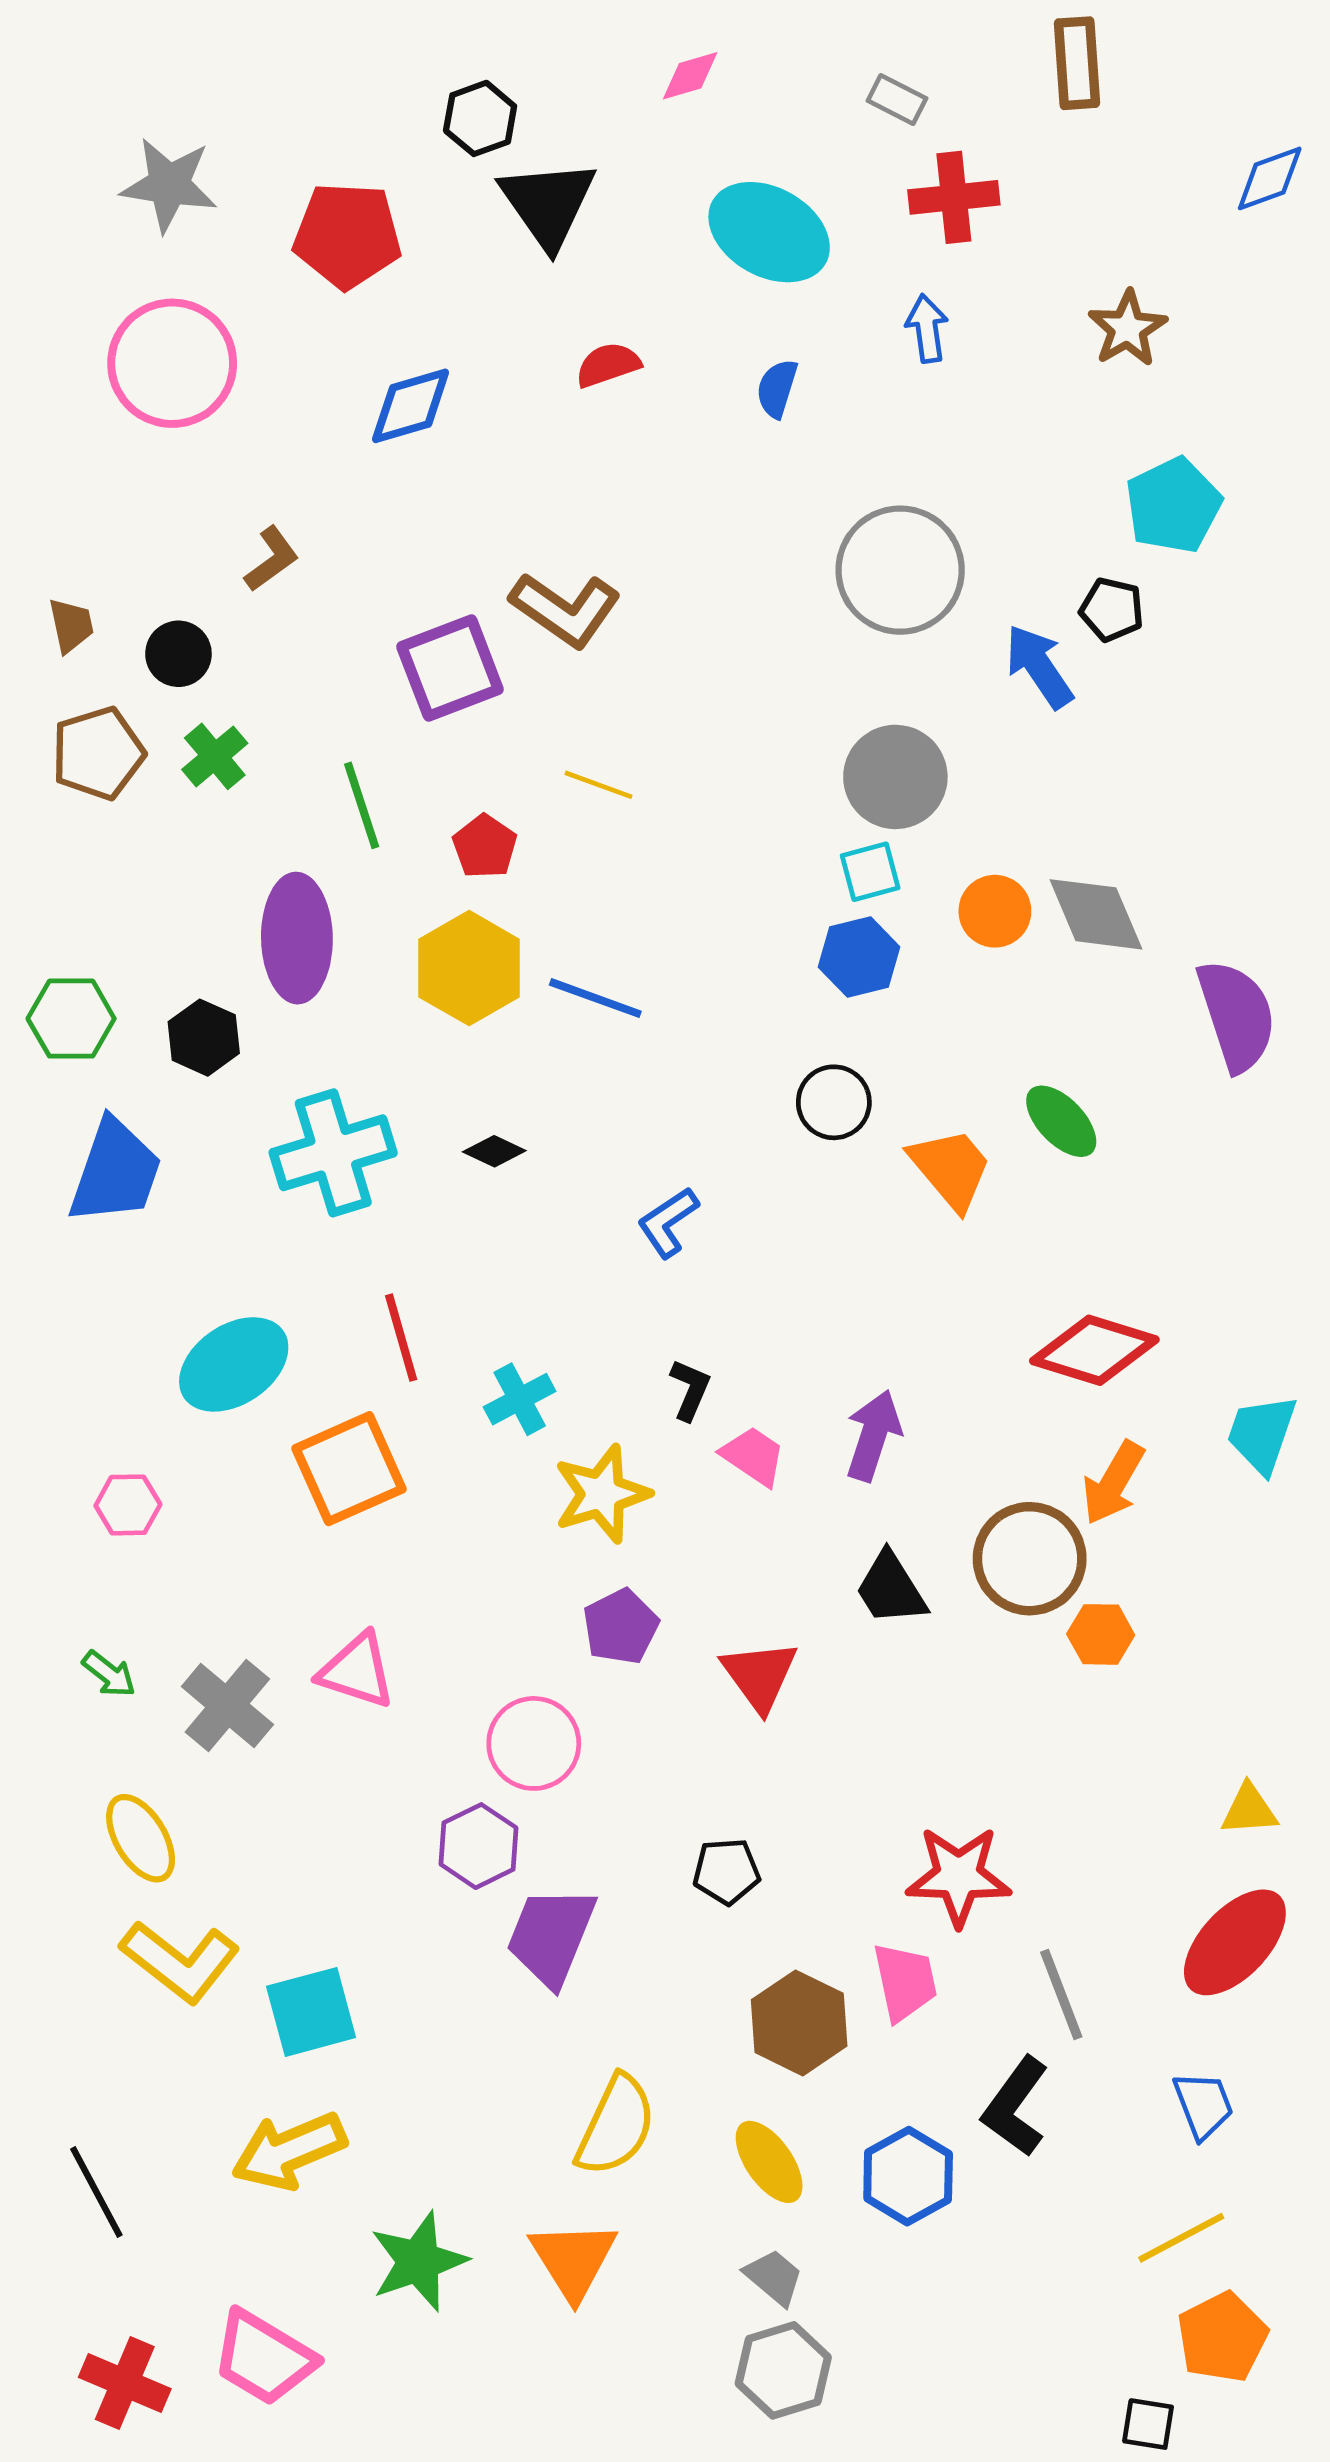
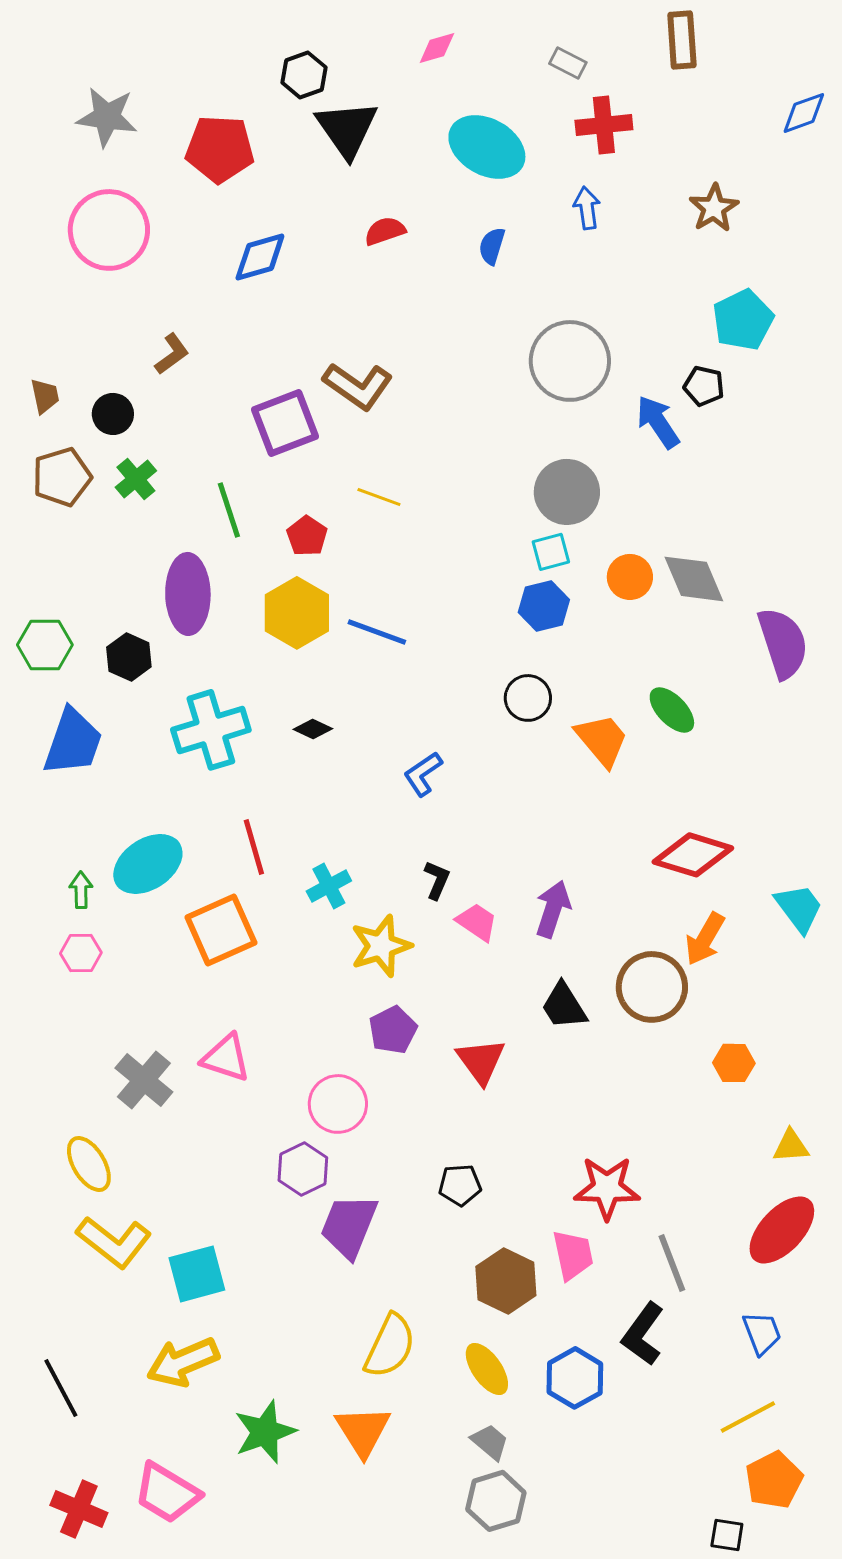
cyan trapezoid: (1262, 1434) -> (799, 908), turned 124
orange hexagon: (1101, 1634) -> (734, 1063), moved
green arrow: (109, 1674) -> (81, 890), moved, turned -129

